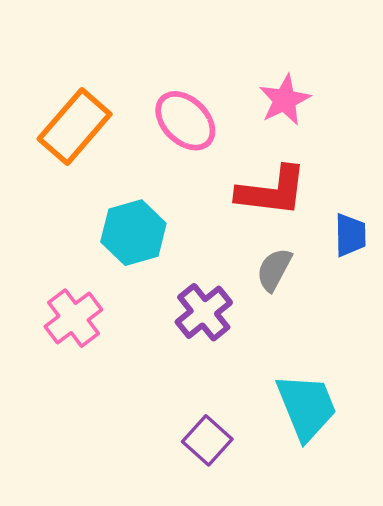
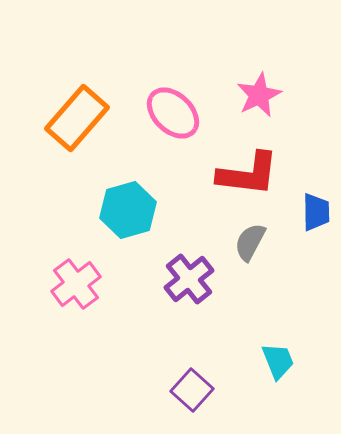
cyan trapezoid: (306, 407) -> (278, 361), size x0.6

